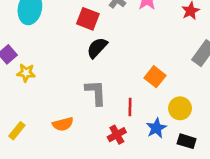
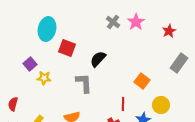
red square: (88, 19) -> (67, 48), moved
gray L-shape: (96, 93) -> (84, 83), moved

